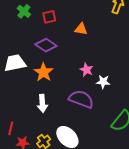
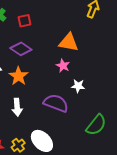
orange triangle: (81, 29) -> (69, 42), moved, size x1.5
pink star: (86, 70) -> (63, 66), moved

